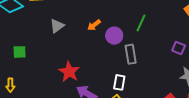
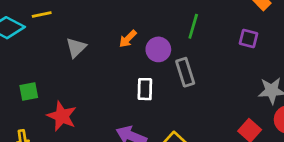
purple square: (179, 48) -> (248, 38), moved
red star: (69, 72) -> (62, 116), moved
white rectangle: (119, 82) -> (145, 89), moved

